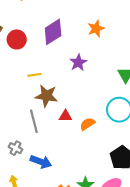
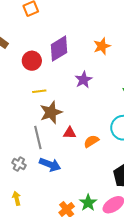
red circle: (17, 39) -> (32, 61), moved
brown star: (46, 96) -> (51, 112), turned -30
blue arrow: (41, 162) -> (50, 165), moved

